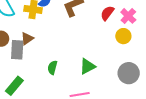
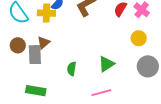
yellow circle: (123, 36) -> (139, 38), moved
green rectangle: (14, 86) -> (36, 91), turned 66

